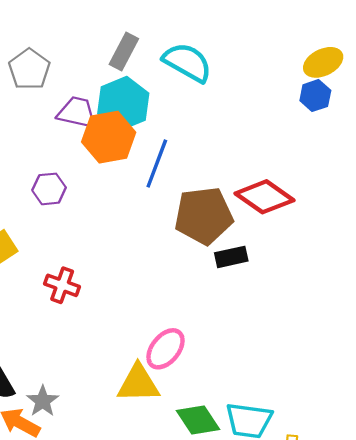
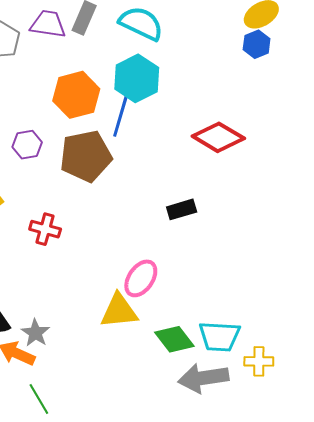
cyan hexagon: (123, 104) -> (137, 78), moved
purple trapezoid: (77, 112) -> (48, 24), moved
brown pentagon: (204, 216) -> (86, 156), moved
black rectangle: (231, 257) -> (182, 209), moved

